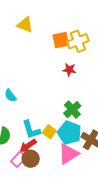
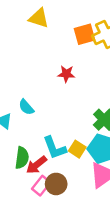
red star: (69, 70) -> (66, 74), moved
red arrow: (28, 146) -> (36, 165), moved

